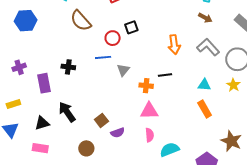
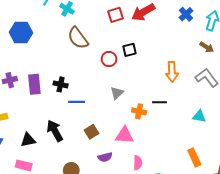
blue line: (103, 57) -> (77, 102), moved
purple rectangle: (44, 83) -> (34, 84), moved
orange rectangle: (205, 109) -> (194, 158), moved
pink triangle: (149, 111) -> (124, 135), moved
brown square: (101, 120) -> (91, 132), moved

